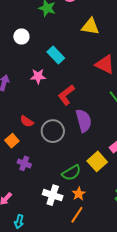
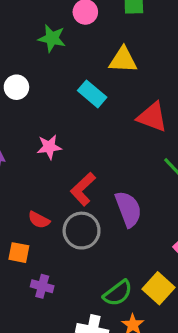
cyan rectangle: (56, 55) -> (92, 94), moved
red L-shape: (66, 95) -> (83, 189), moved
orange square: (12, 141) -> (19, 253), turned -32
yellow square: (97, 161) -> (159, 288), moved

